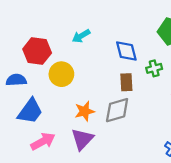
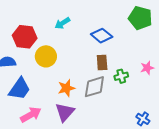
blue diamond: (126, 51) -> (102, 36), turned -35
green cross: (154, 68) -> (121, 76), moved

